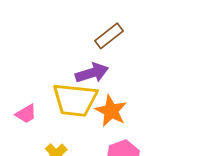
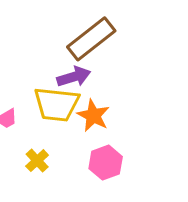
brown rectangle: (109, 36) -> (91, 39), size x1.6

